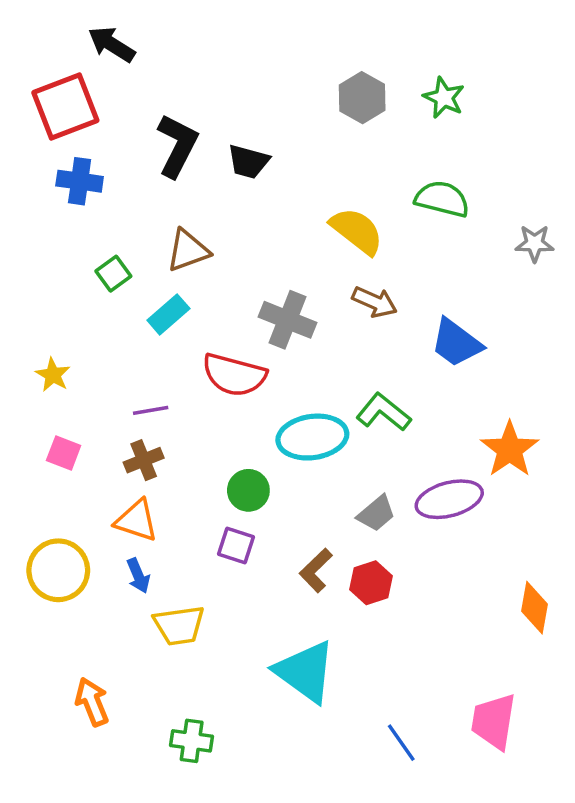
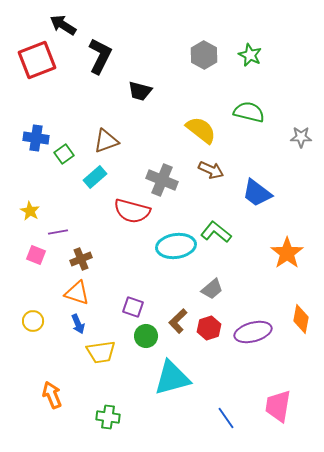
black L-shape: (177, 146) -> (100, 56), moved
blue cross: (80, 181) -> (36, 138), moved
purple line: (151, 410) -> (58, 232), moved
green circle: (248, 490) -> (146, 336), moved
purple ellipse: (449, 499) -> (253, 332), moved
yellow circle: (58, 570) -> (33, 321), size x0.6
orange diamond: (535, 608) -> (301, 319), moved
cyan triangle: (305, 672) -> (172, 378), turned -51

